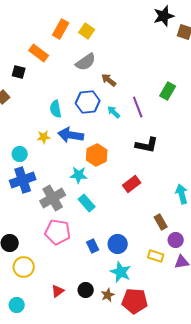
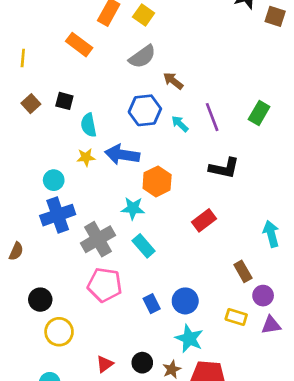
black square: (19, 72) -> (64, 101), moved
green rectangle: (168, 91) -> (259, 113), moved
cyan semicircle: (56, 109) -> (89, 125), moved

